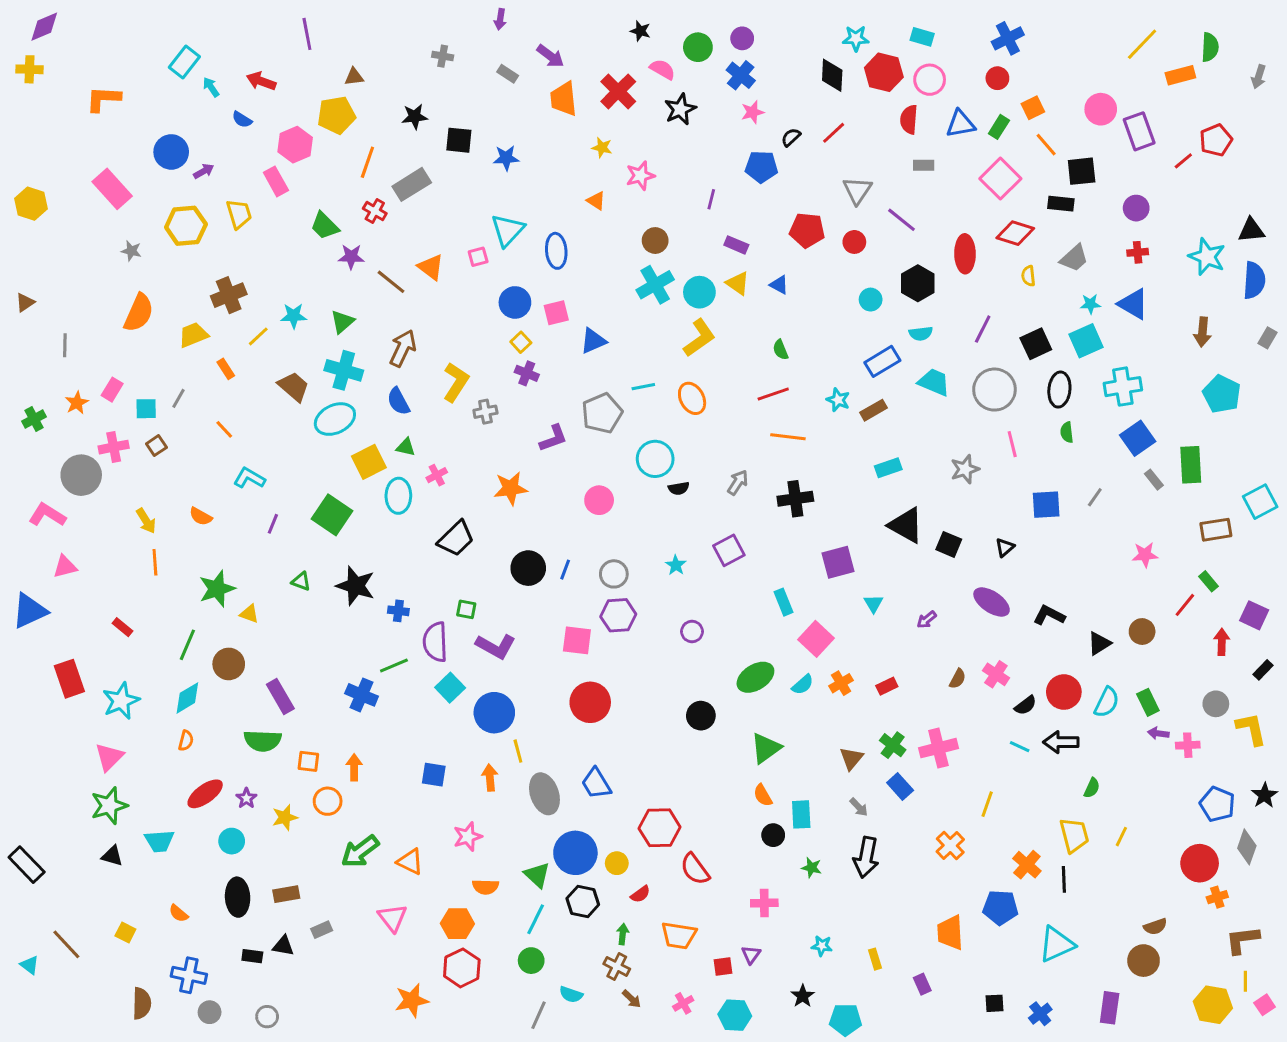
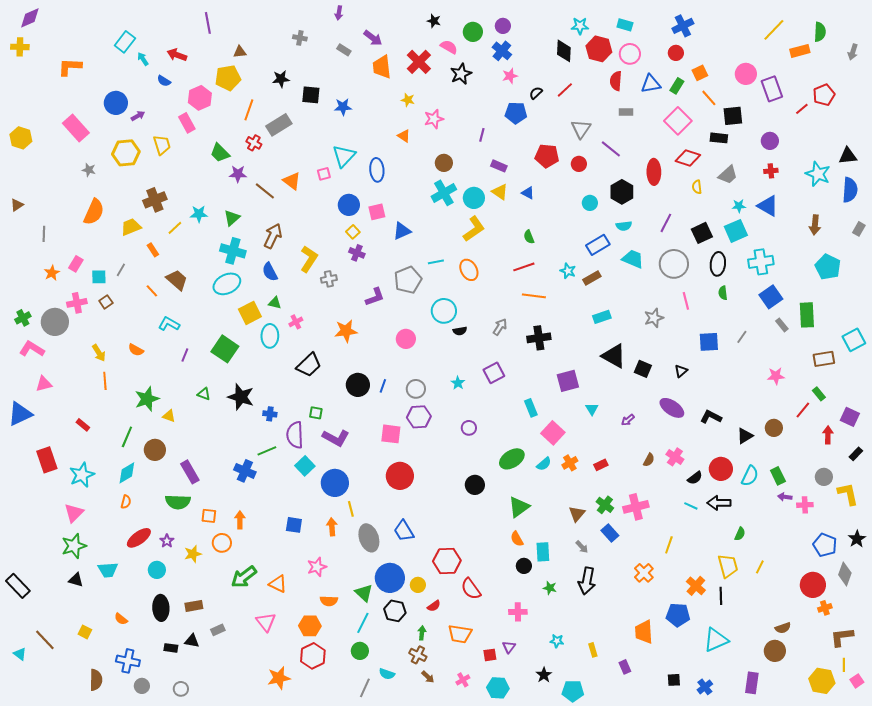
brown trapezoid: (294, 387) -> (177, 280), moved
green cross: (34, 419) -> (23, 318), moved

